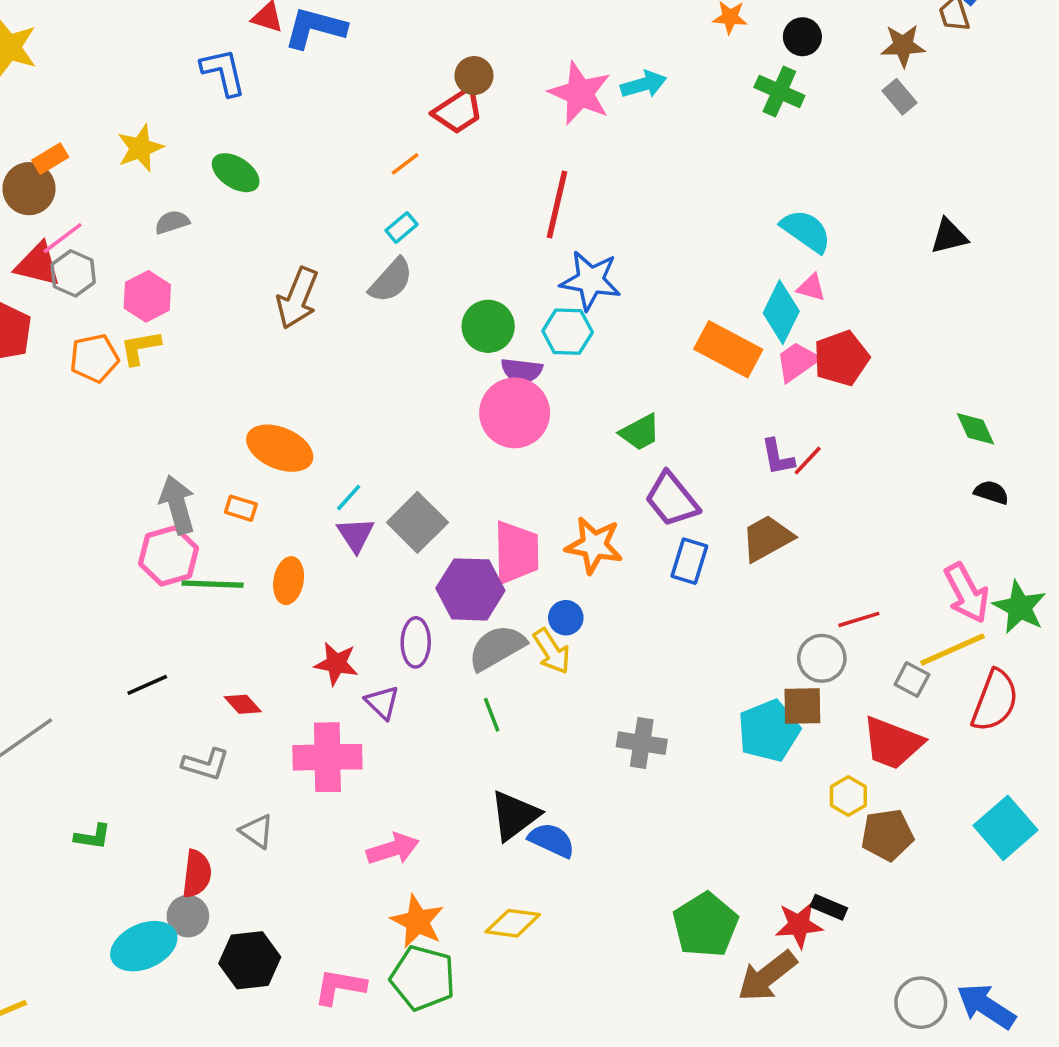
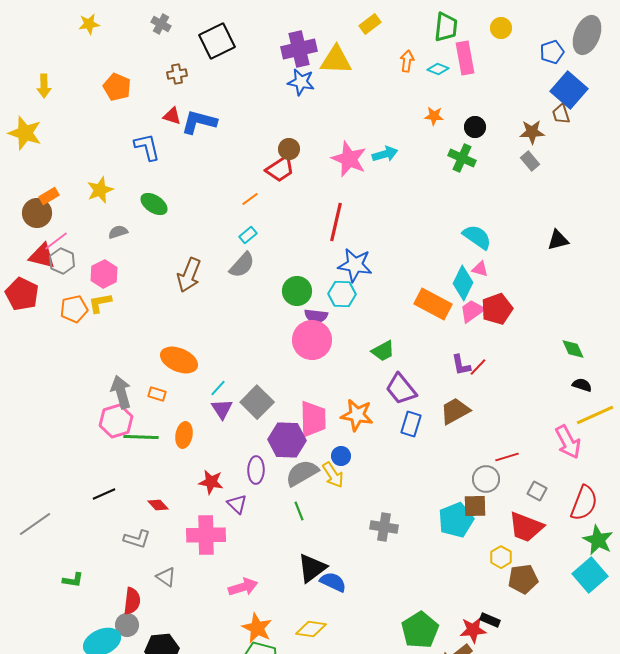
green star: (1020, 607) -> (598, 540), moved
yellow line: (953, 649) -> (595, 415), moved

